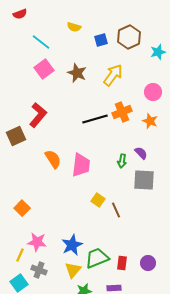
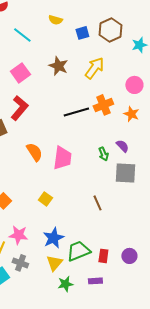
pink square: (44, 69) -> (20, 73), moved
green arrow: (122, 161) -> (103, 154), turned -32
yellow square: (98, 200) -> (45, 199), moved

